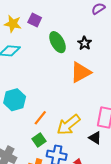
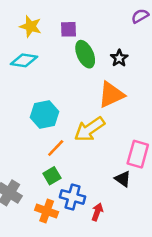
purple square: (35, 20) -> (68, 29), moved, turned -32
cyan hexagon: (15, 100) -> (44, 115), moved
yellow arrow: (69, 125) -> (89, 129), moved

